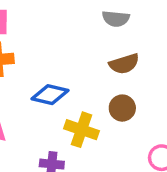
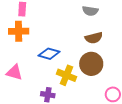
brown circle: (122, 108) -> (91, 64), size x1.5

